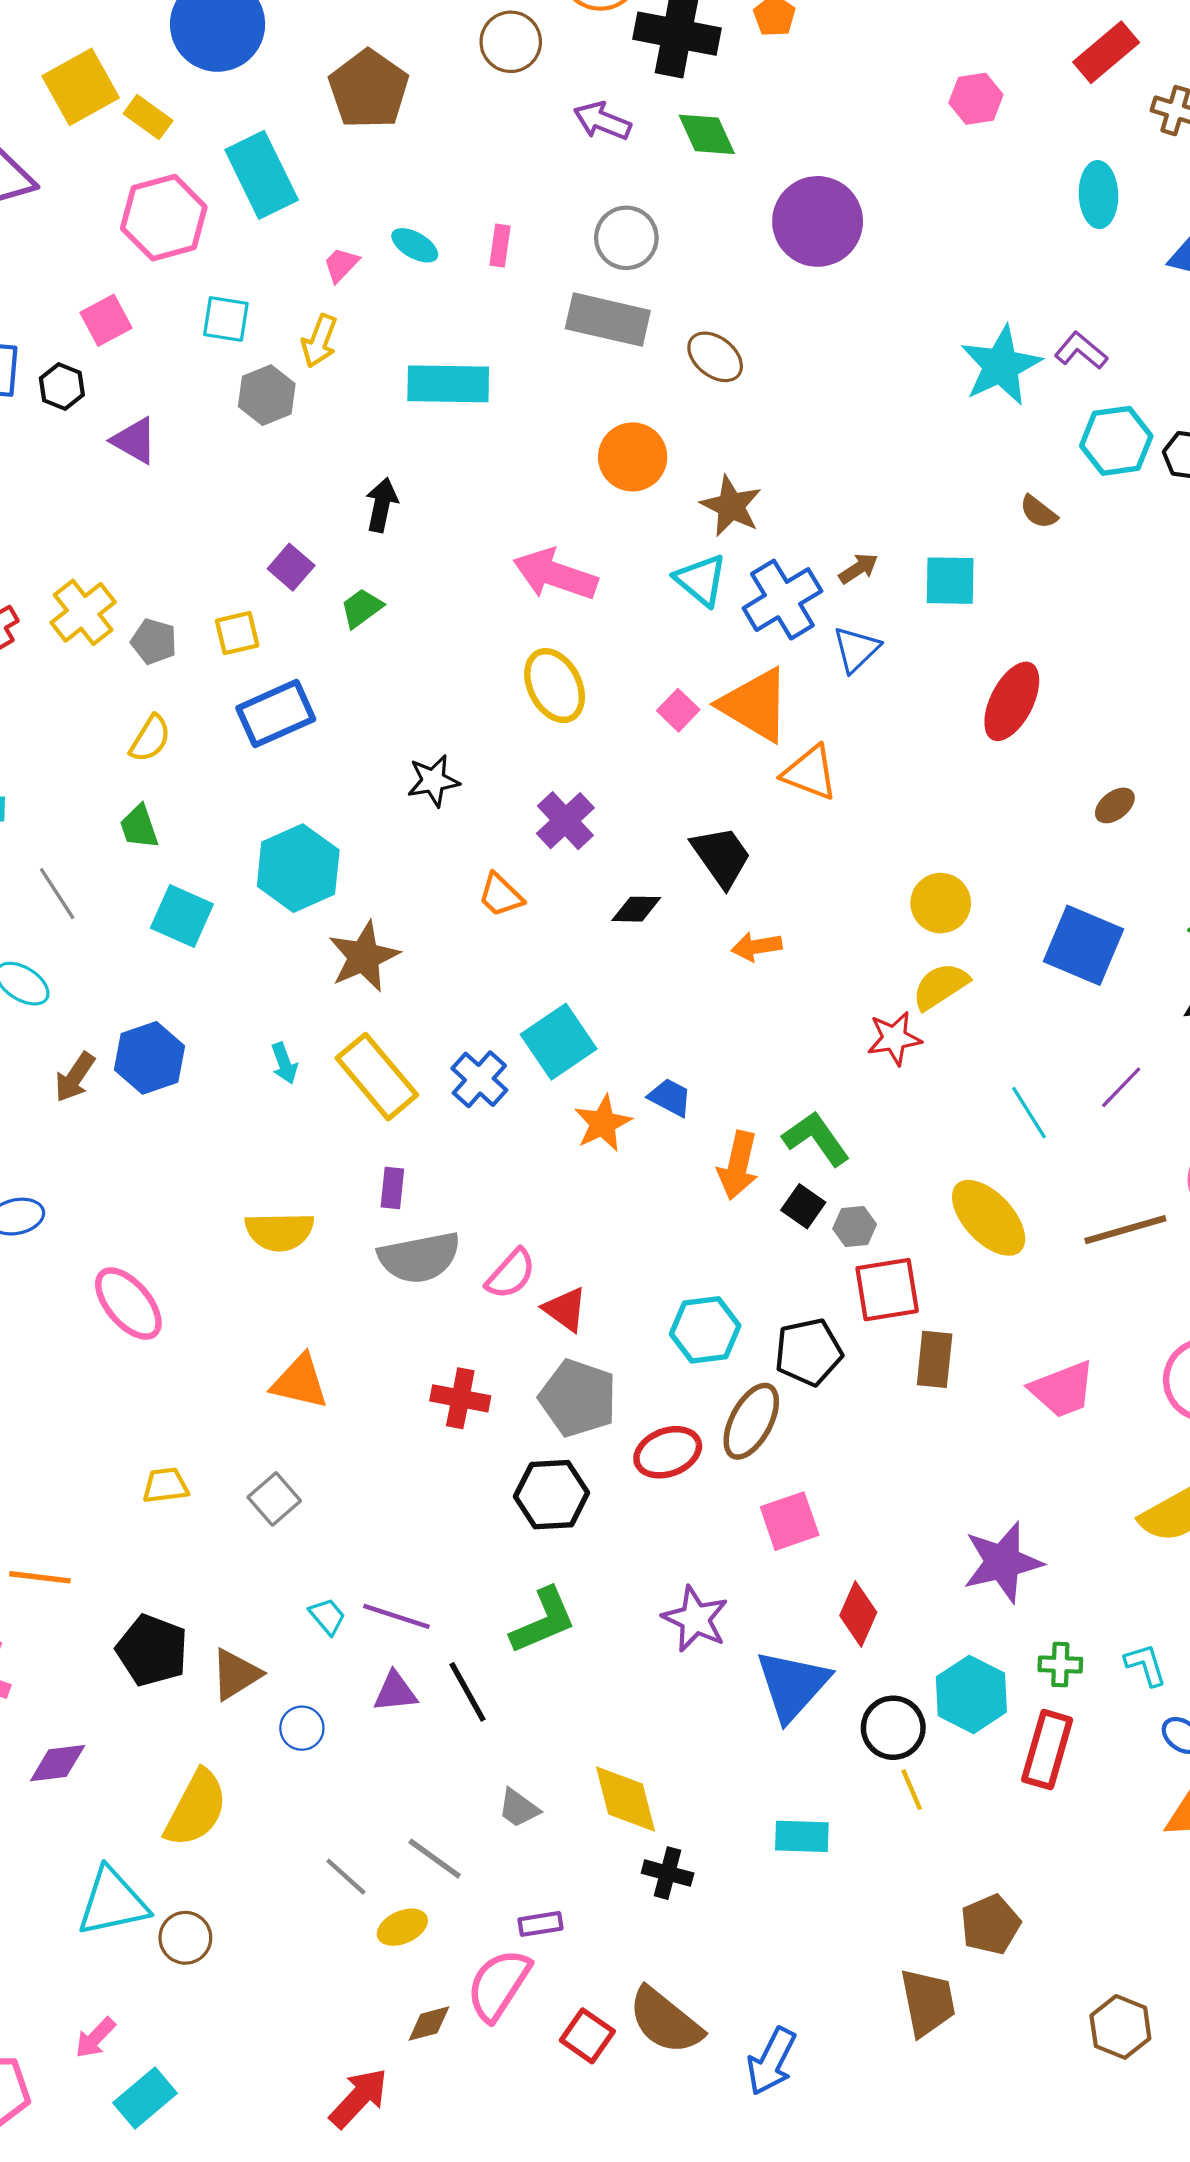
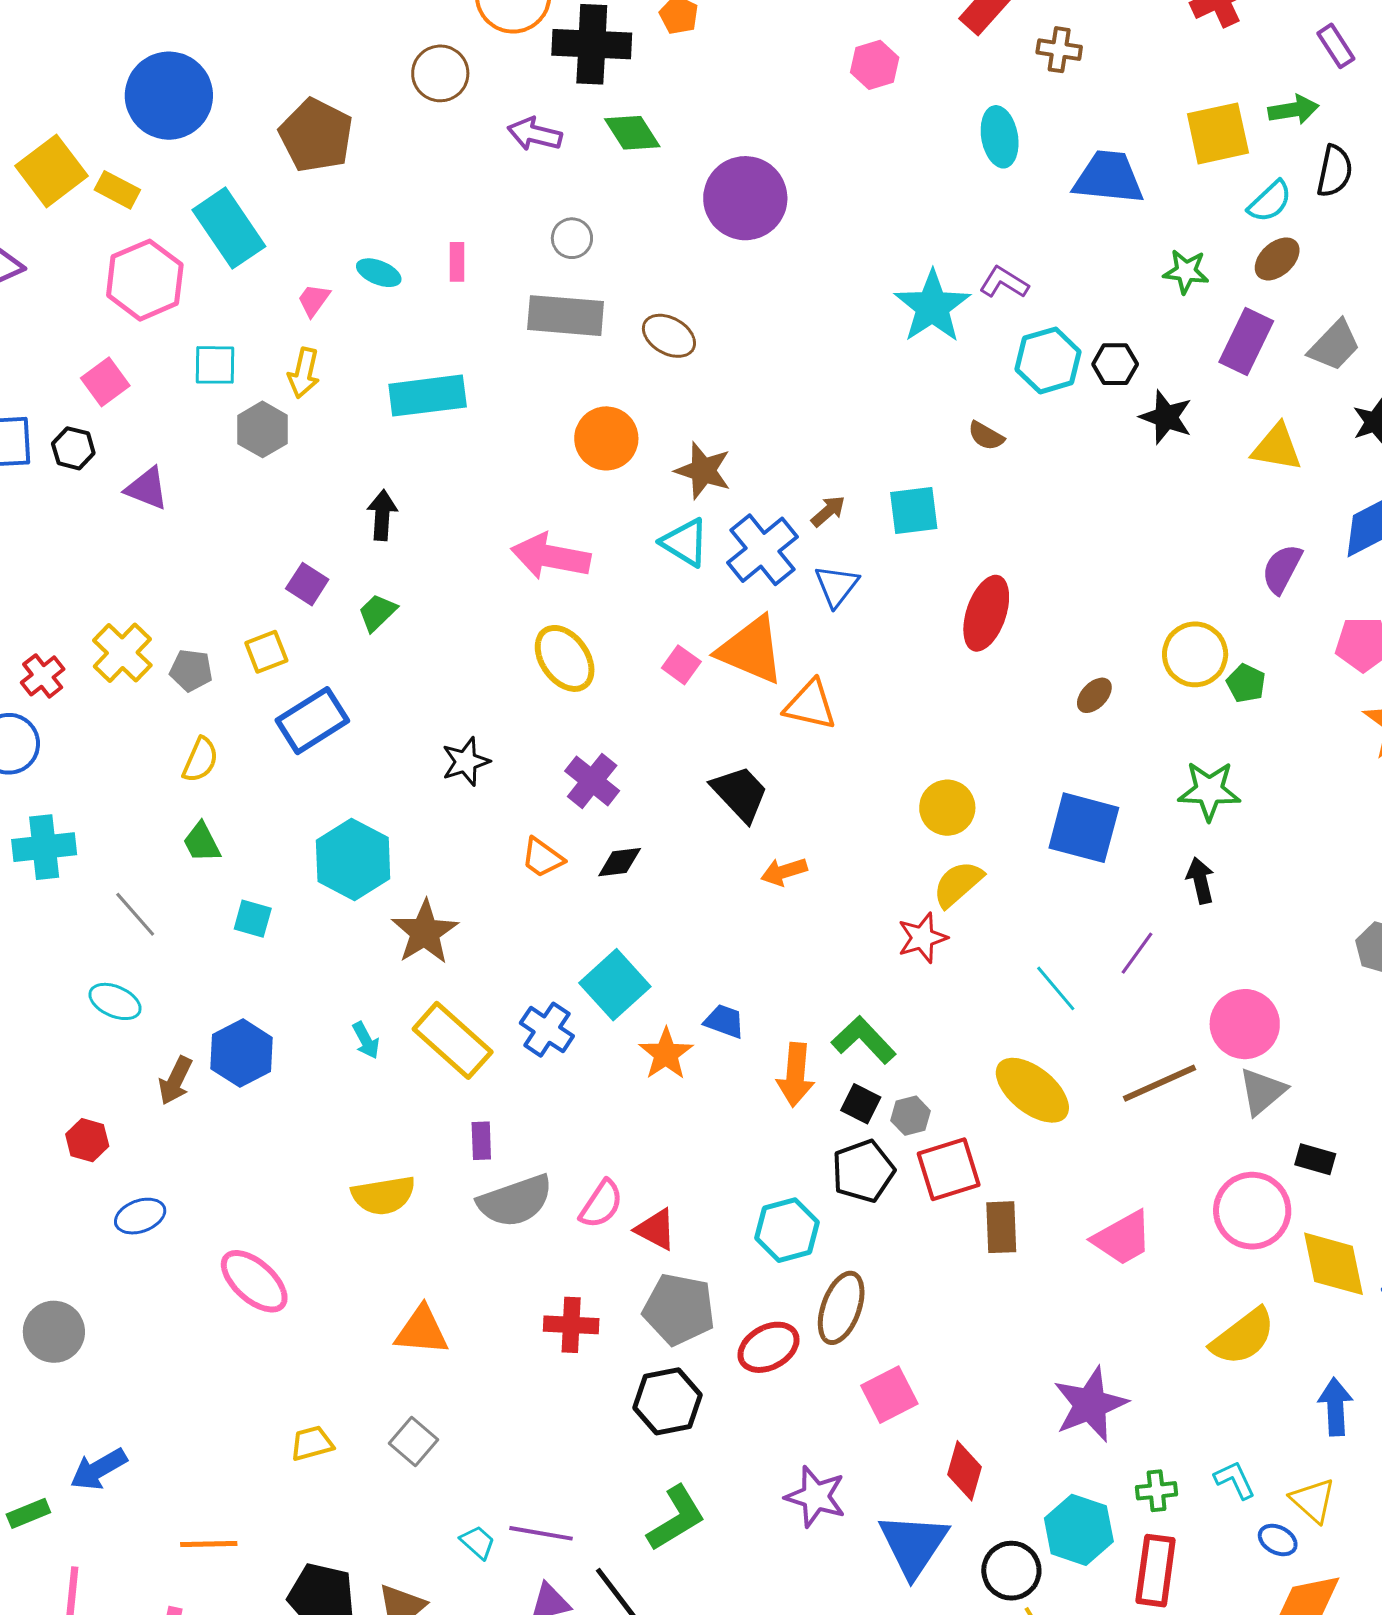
gray circle: (626, 238) -> (572, 238), size x0.7
black diamond: (636, 909) -> (620, 862), moved
cyan square: (182, 916) -> (253, 919), size x0.7
black pentagon: (808, 1352) -> (863, 1171), moved

